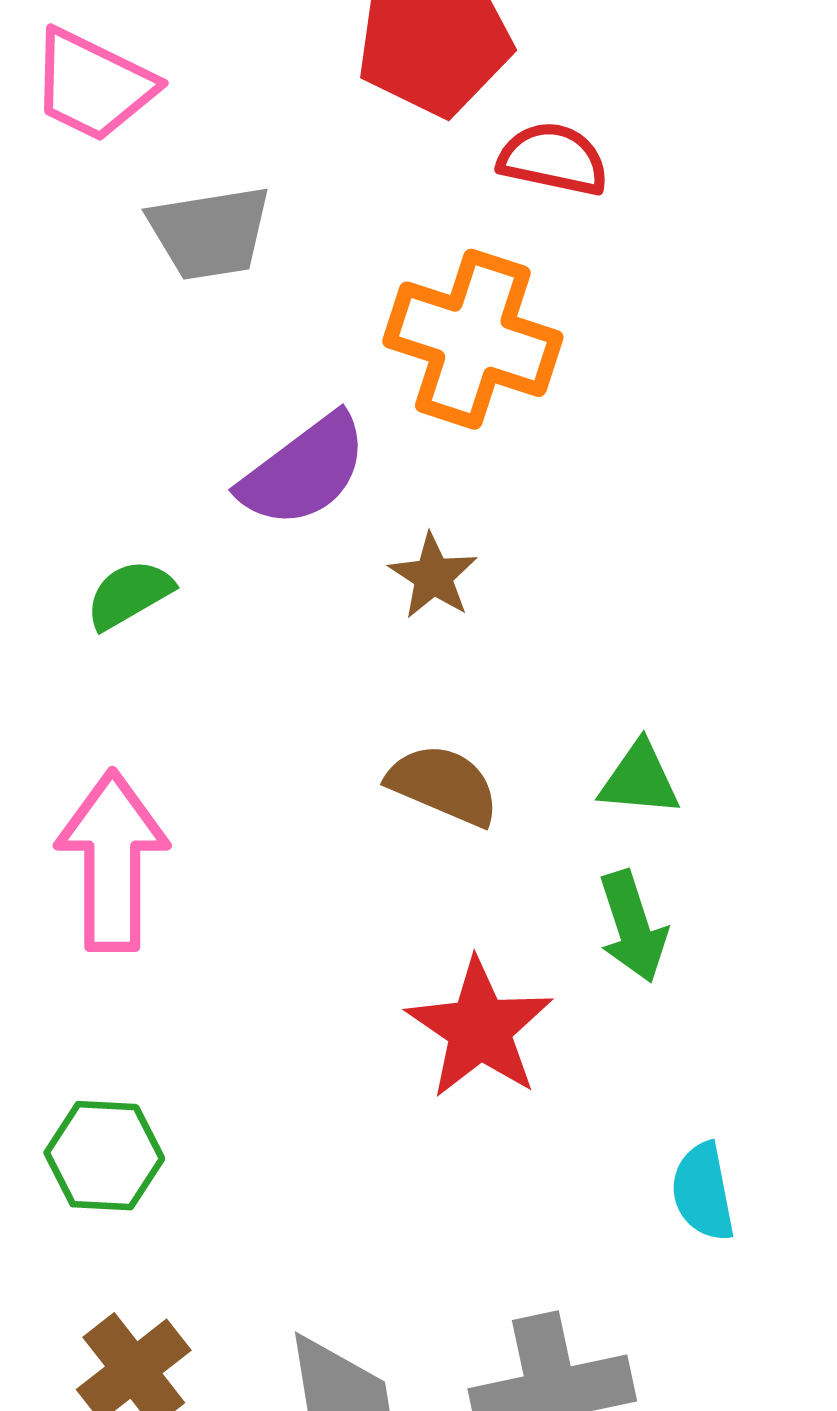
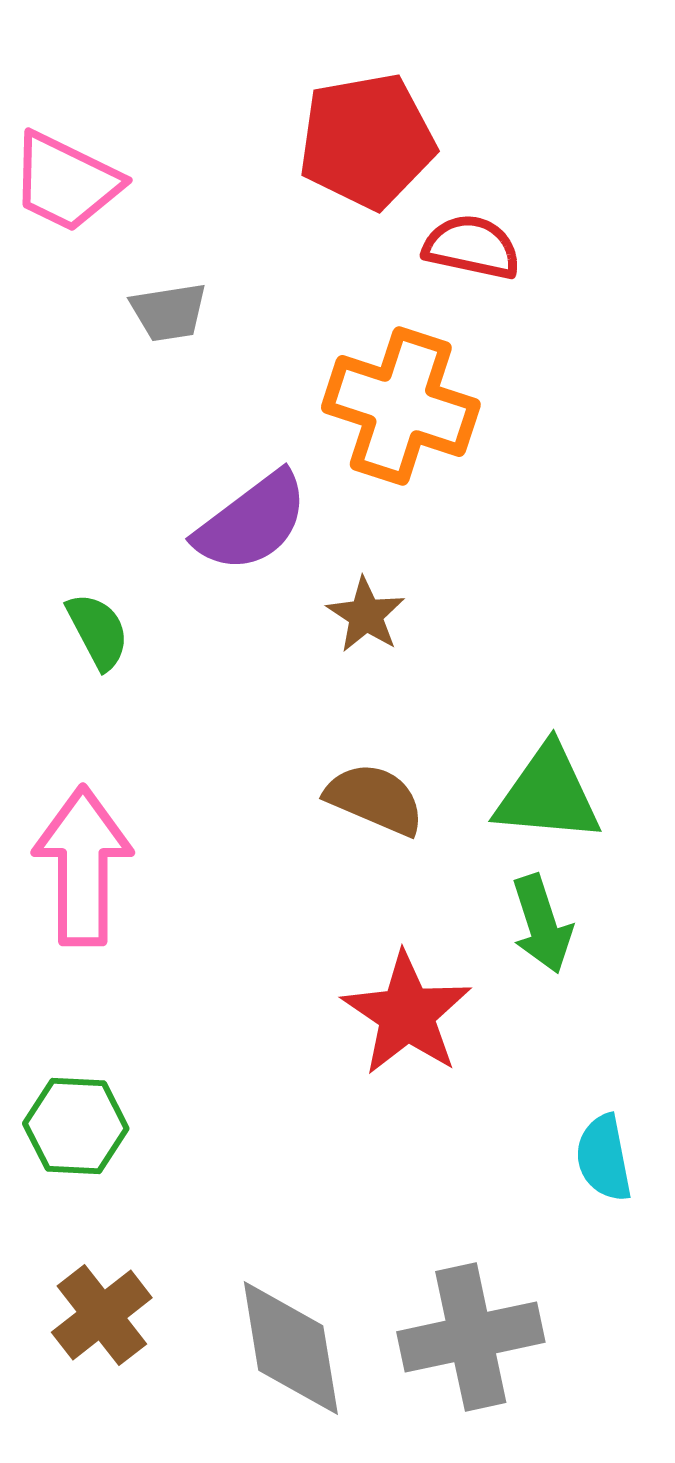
gray trapezoid: (210, 233) -> (169, 312), size x0.7
green semicircle: (129, 594) -> (98, 631), turned 92
green triangle: (640, 779) -> (548, 794), size x1.5

